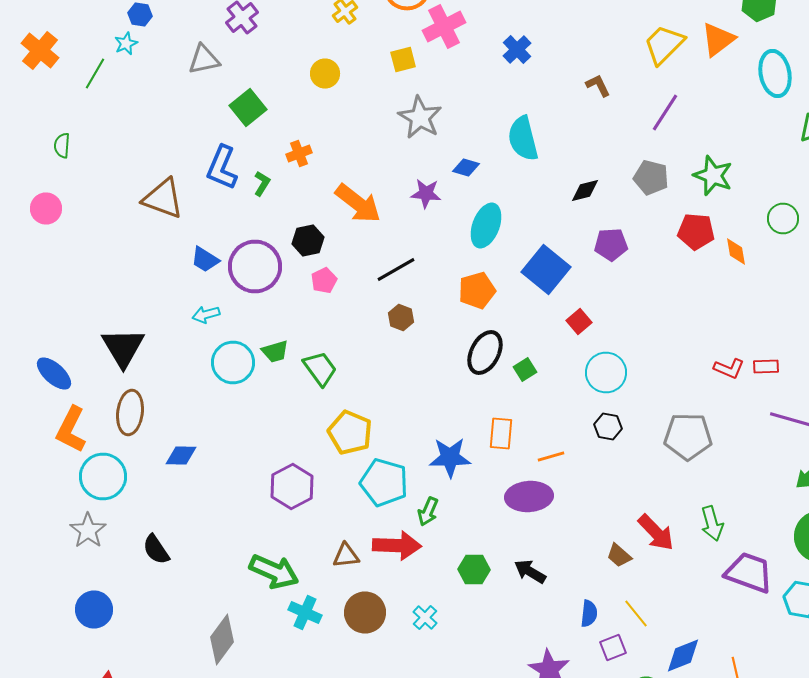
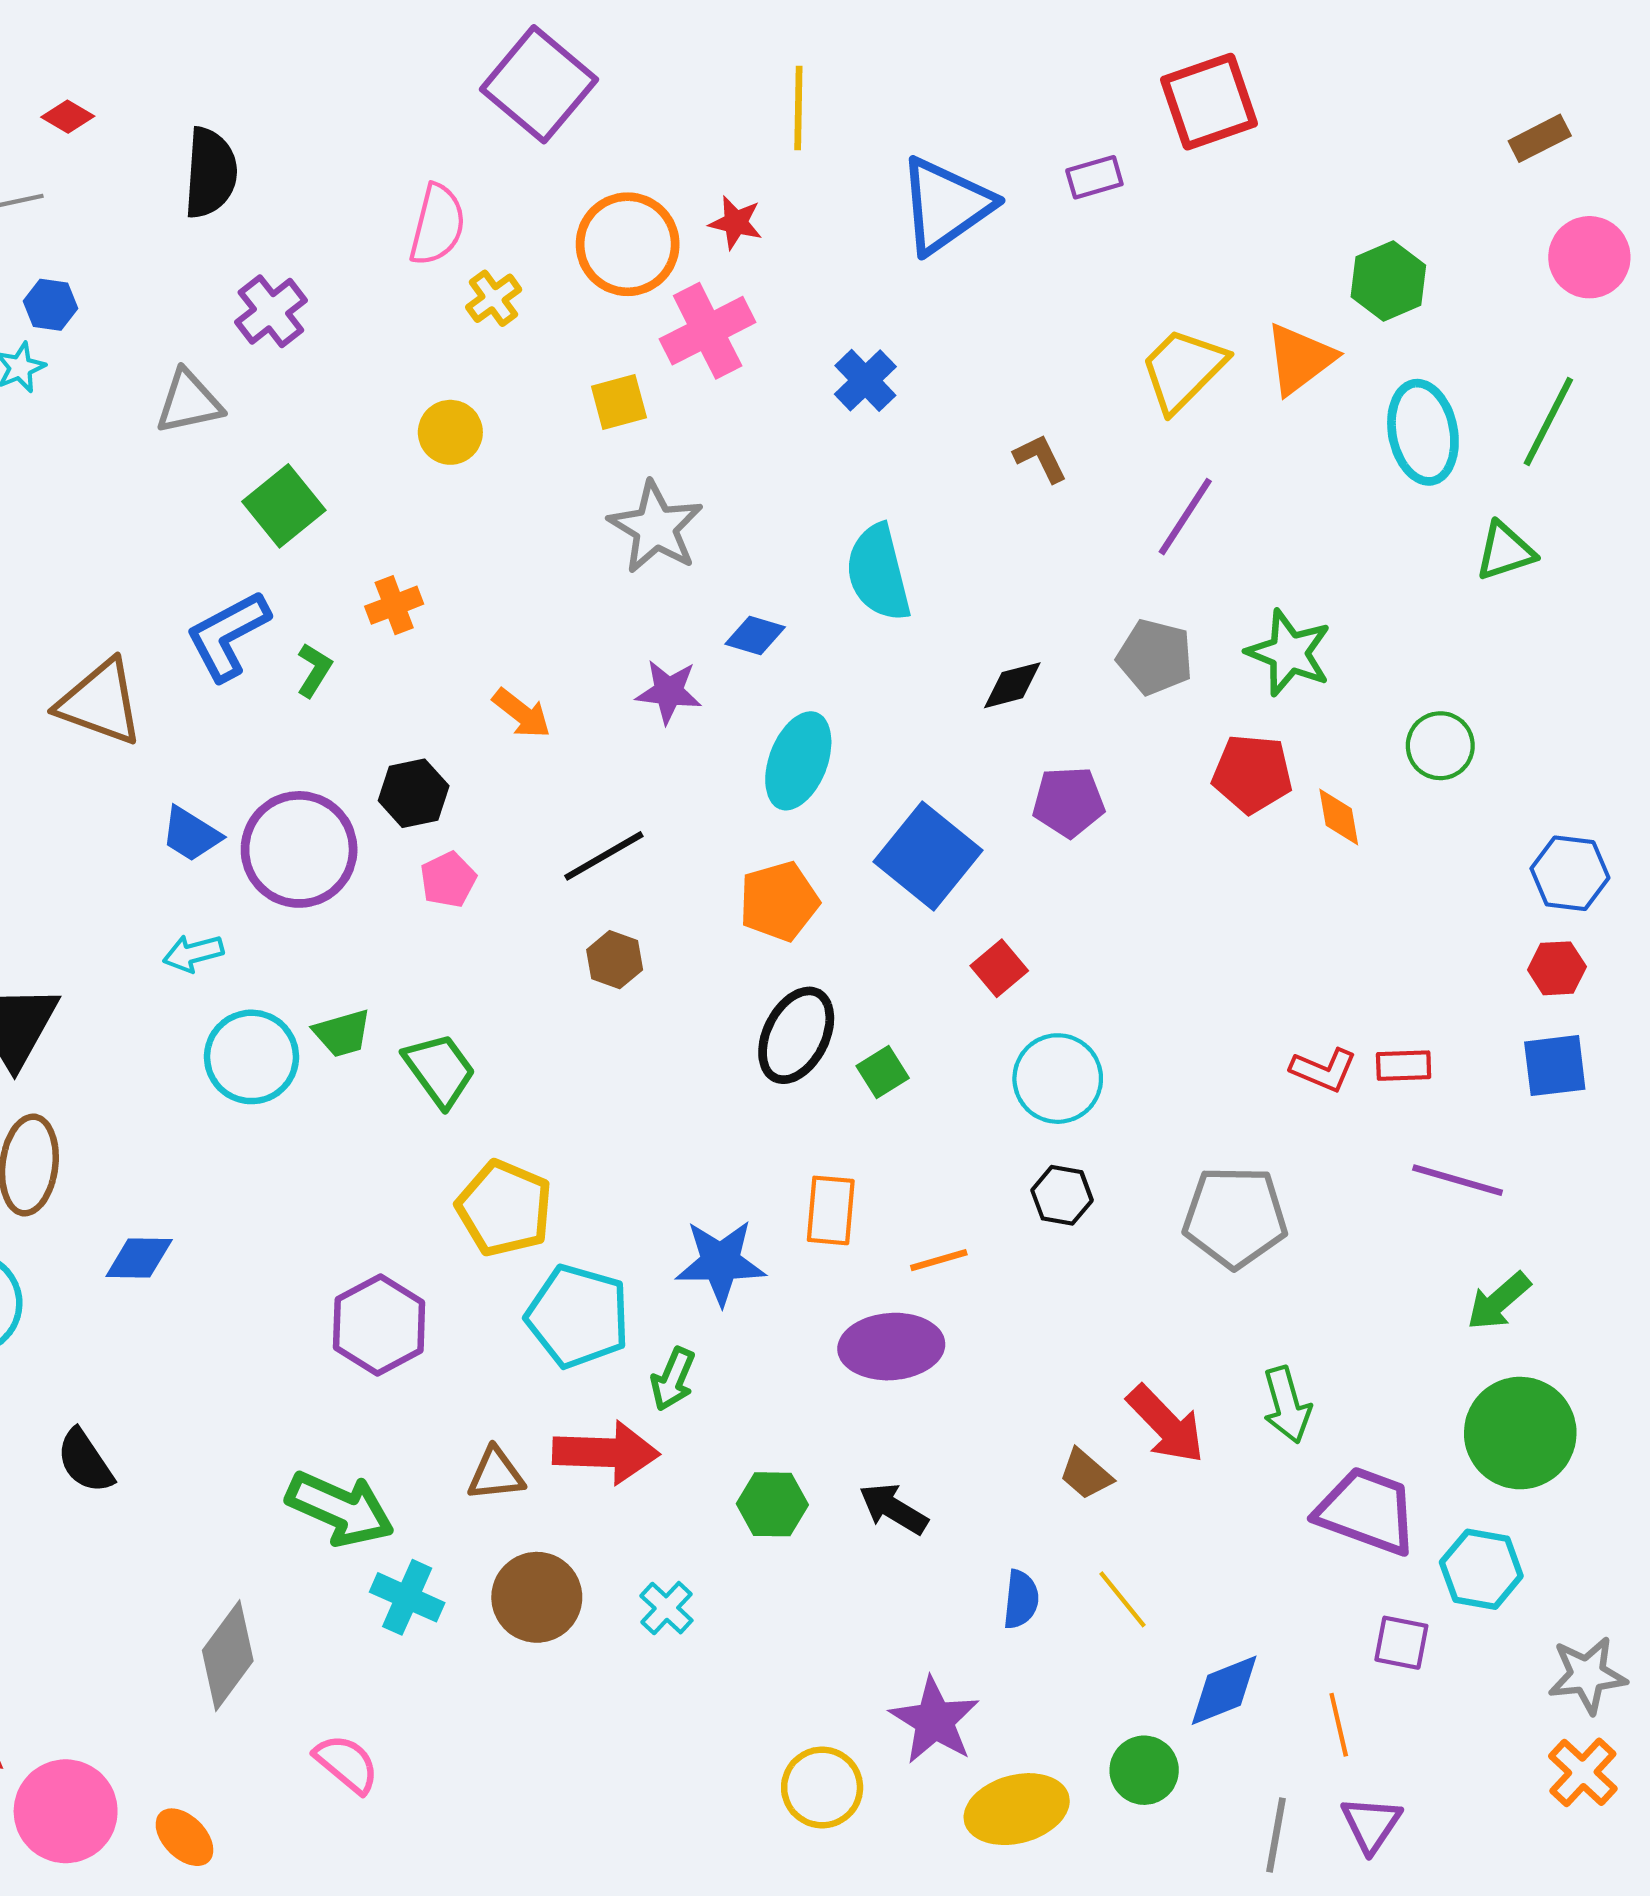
blue L-shape: (222, 168) -> (228, 635), turned 39
orange arrow: (358, 204) -> (522, 713), size x0.6
purple square: (613, 648) -> (1401, 1643), moved, turned 32

